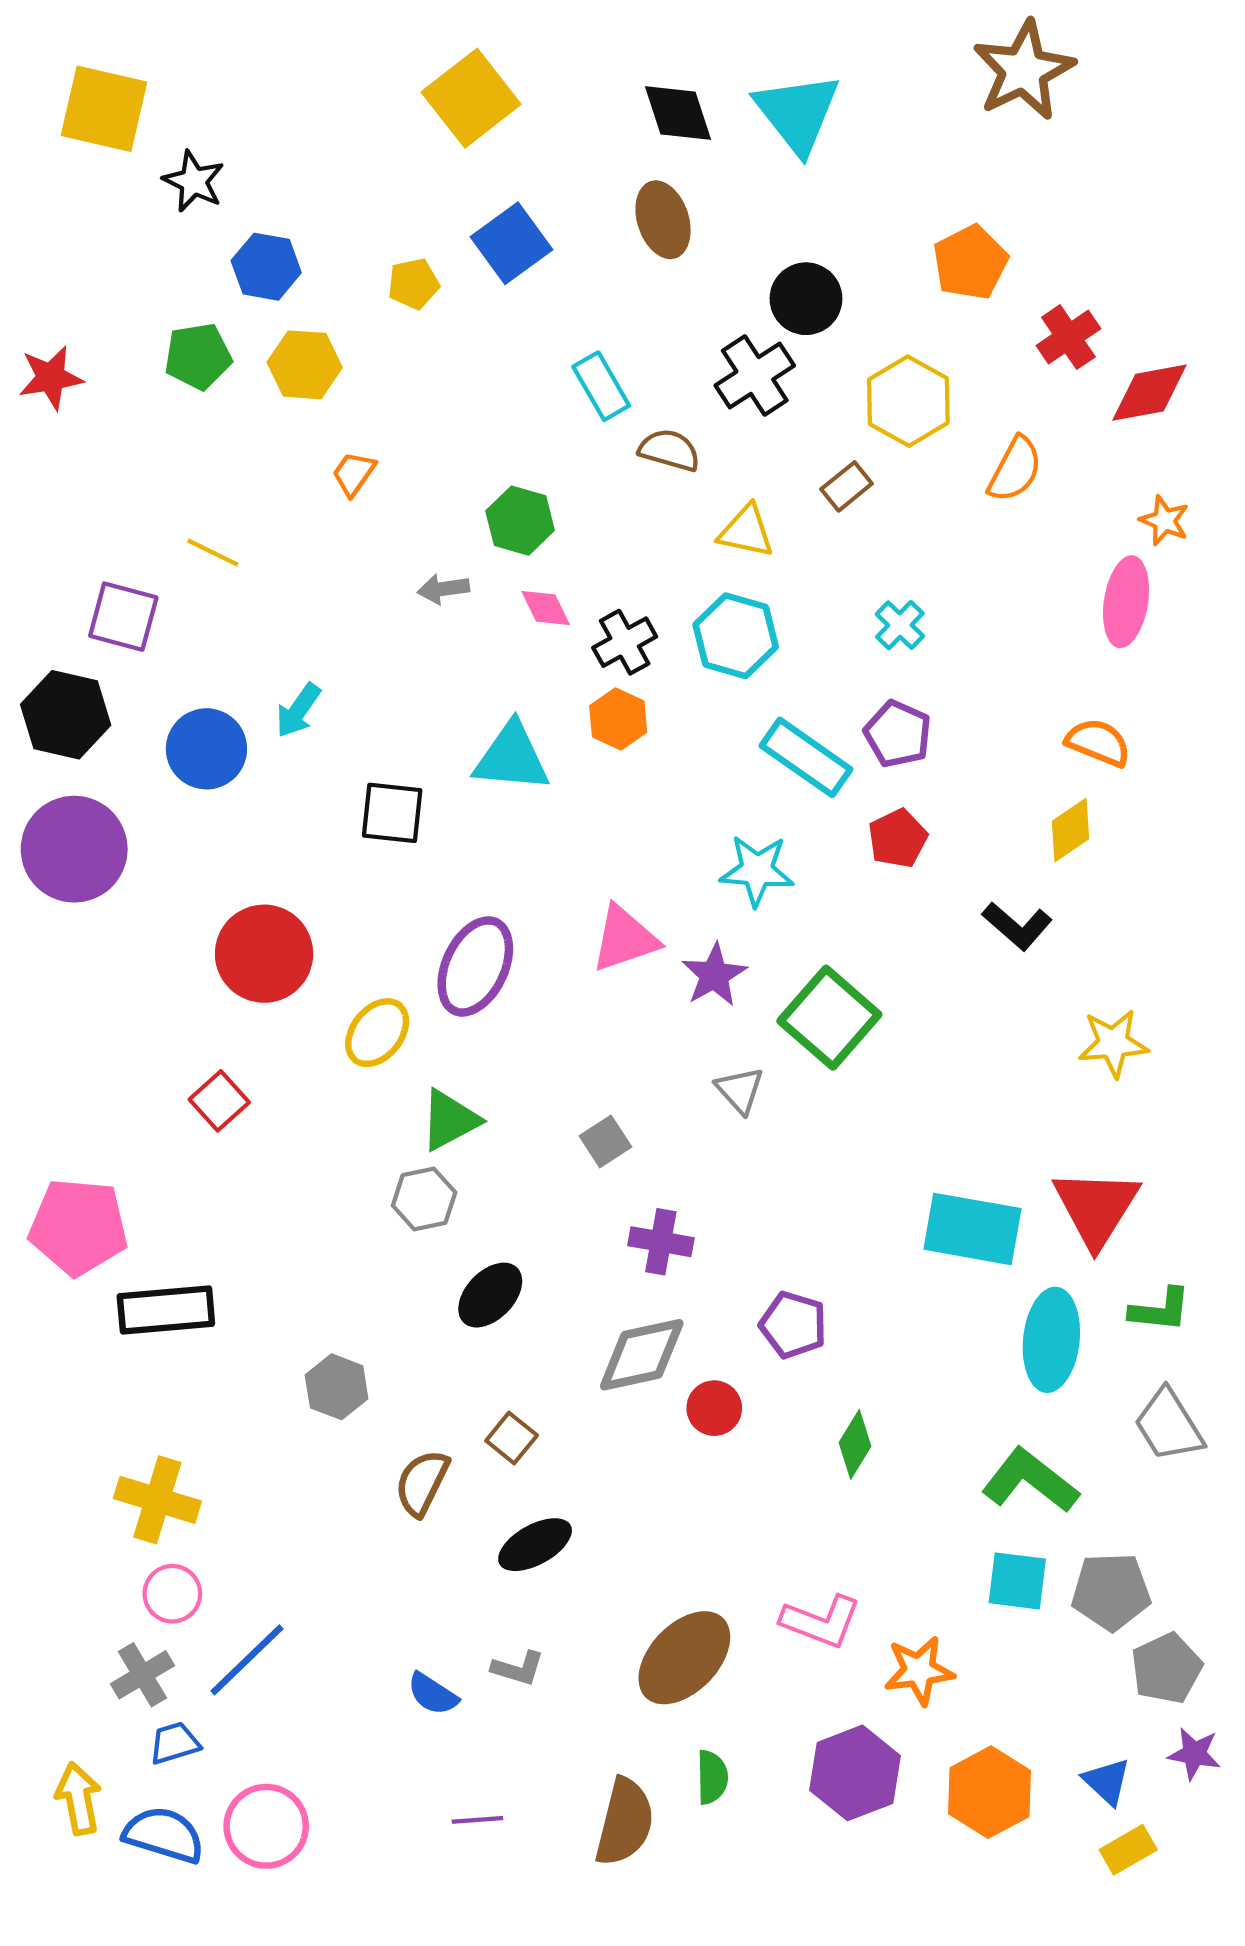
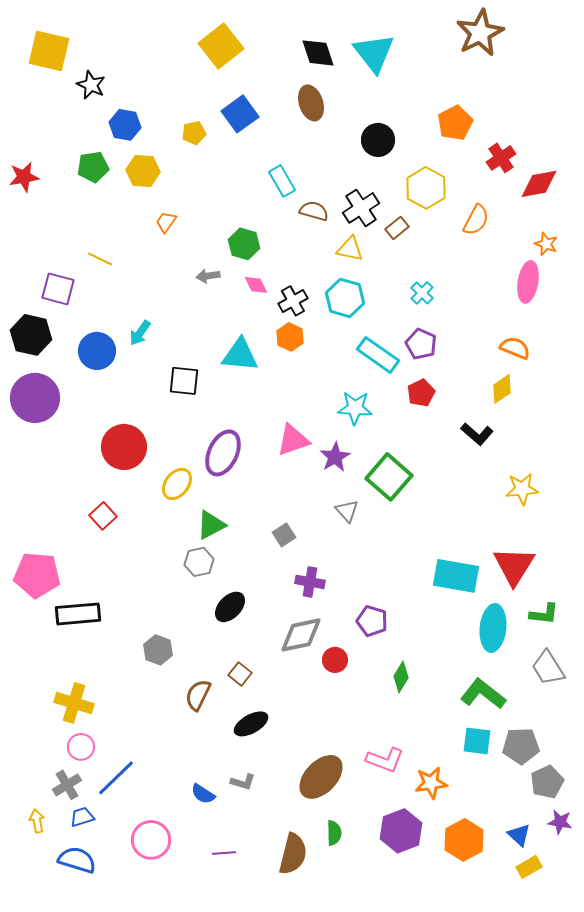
black cross: (755, 375) -> (361, 208), moved
yellow arrow: (78, 1799) -> (37, 821), moved, size x0.7
pink circle: (266, 1826) -> (151, 840), moved

